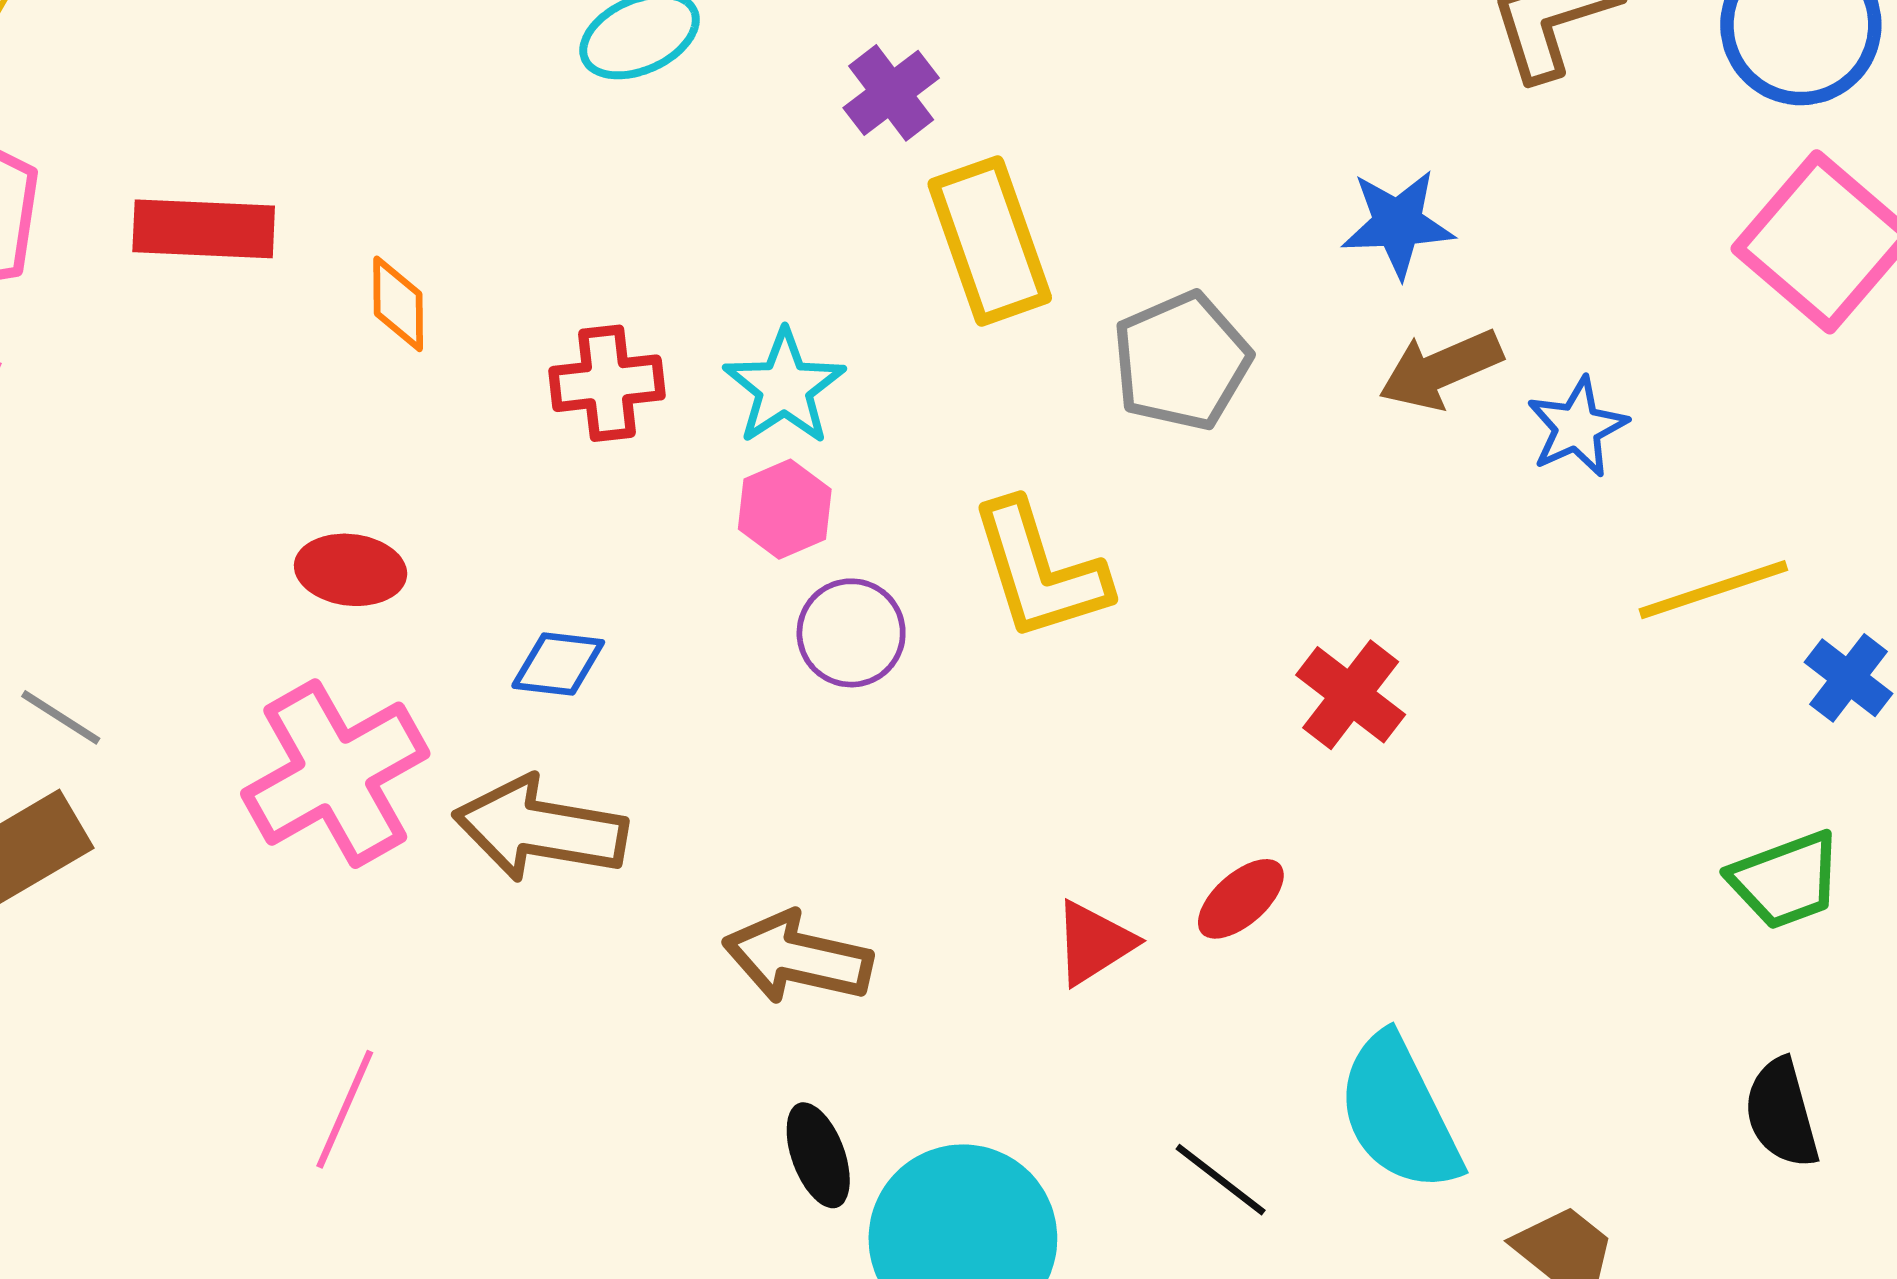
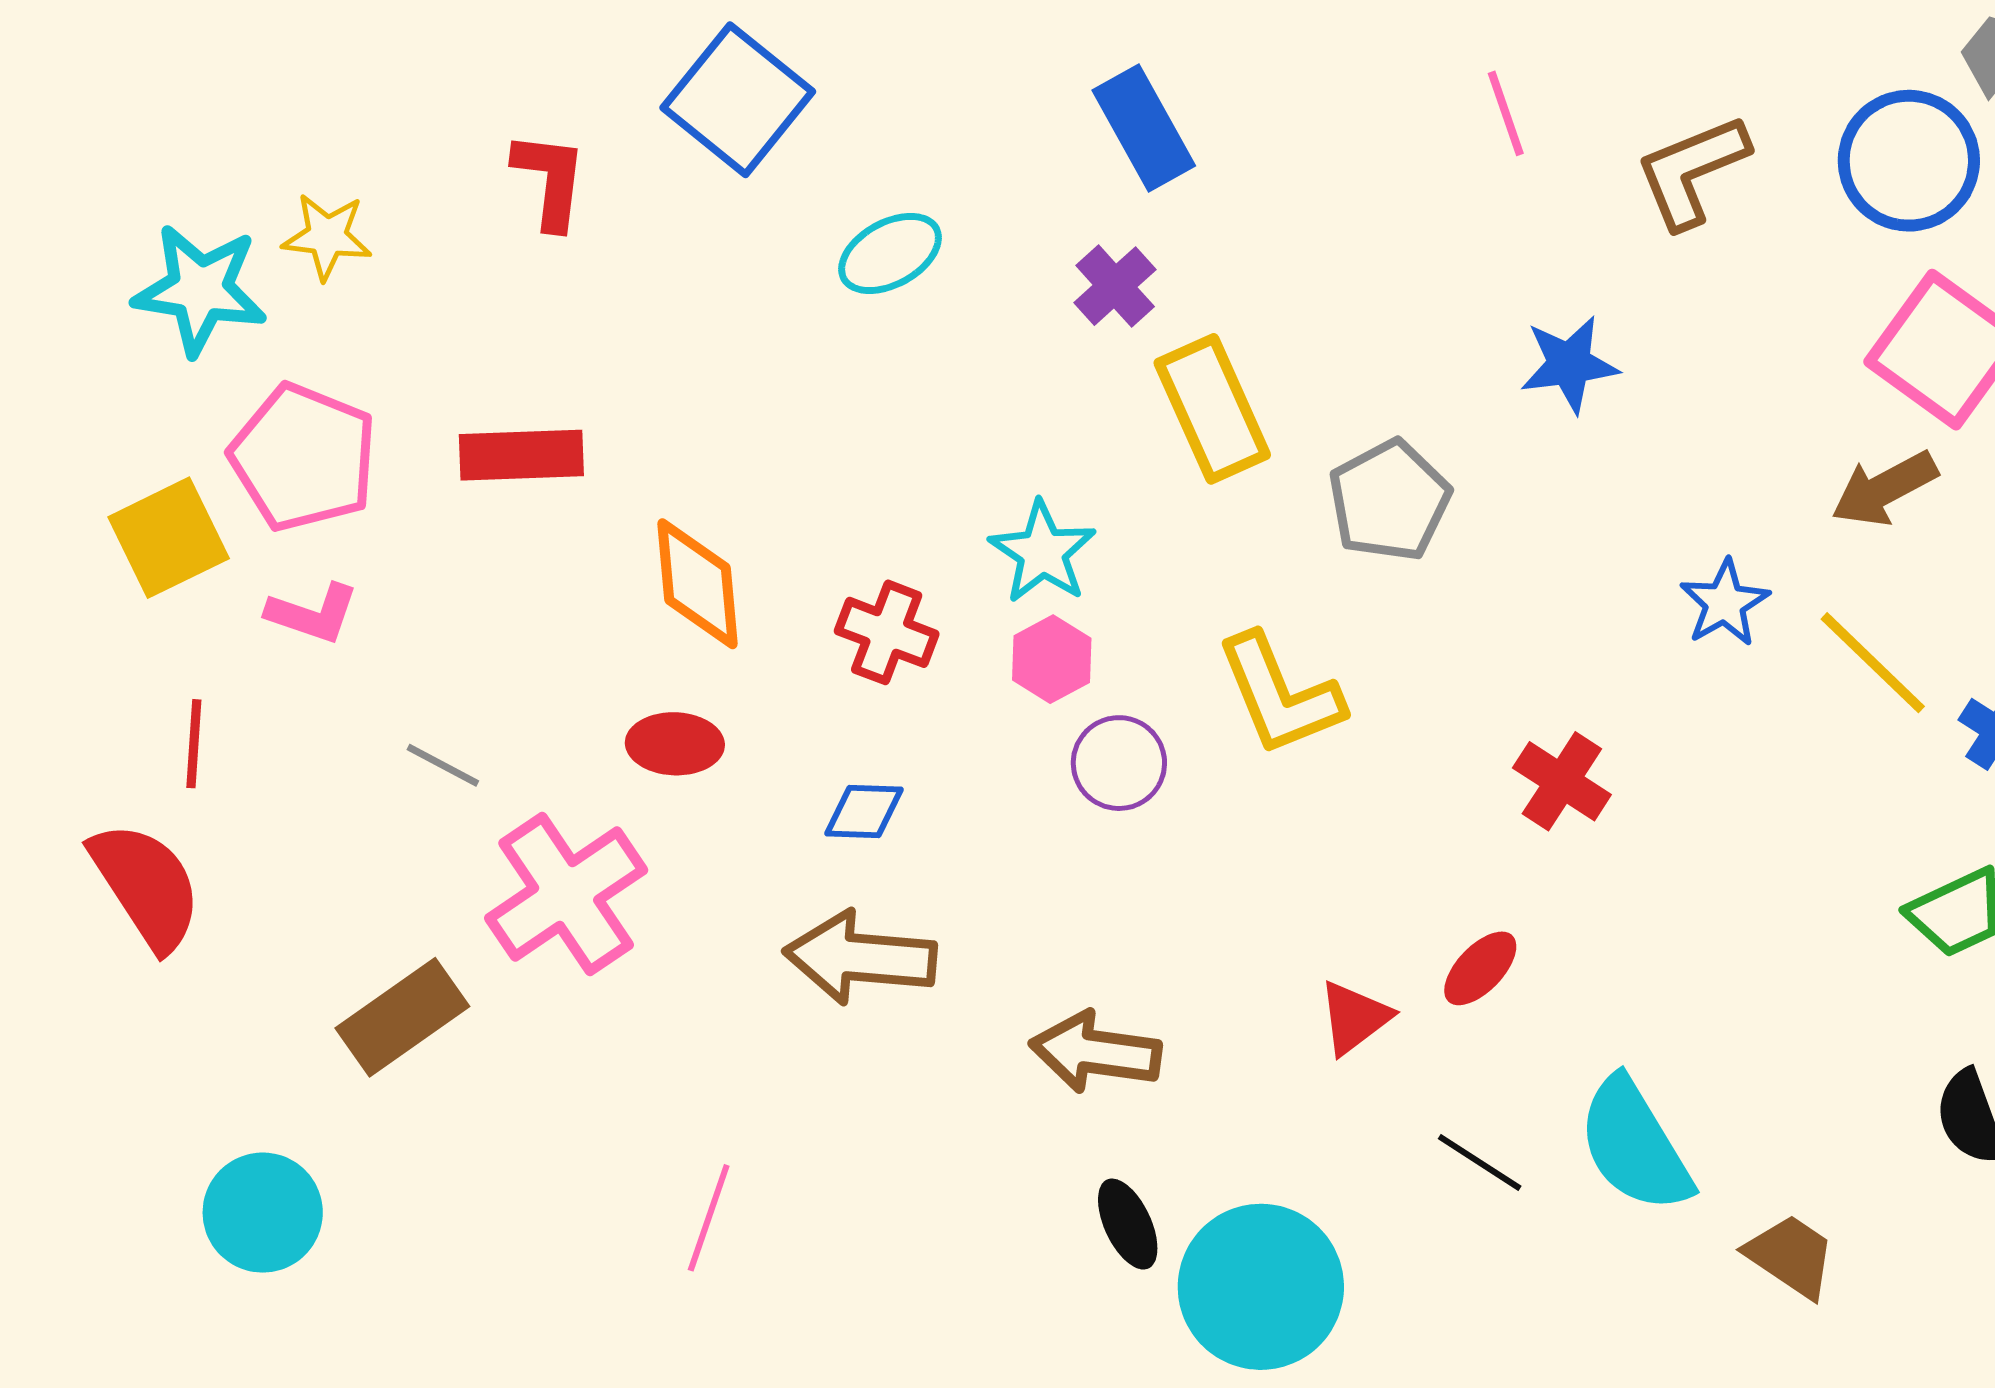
orange diamond: (398, 304) -> (698, 584), moved, size x1.6
brown arrow: (1441, 369) -> (1884, 489), moved
red cross: (607, 383) -> (887, 632), moved, turned 32
blue star: (1577, 427) -> (1725, 603), moved
yellow line: (1713, 590) -> (1873, 663), turned 67
gray line: (61, 717) -> (443, 765), moved
pink cross: (335, 774) -> (566, 894), moved
black line: (1221, 1180) -> (1480, 1162), moved

